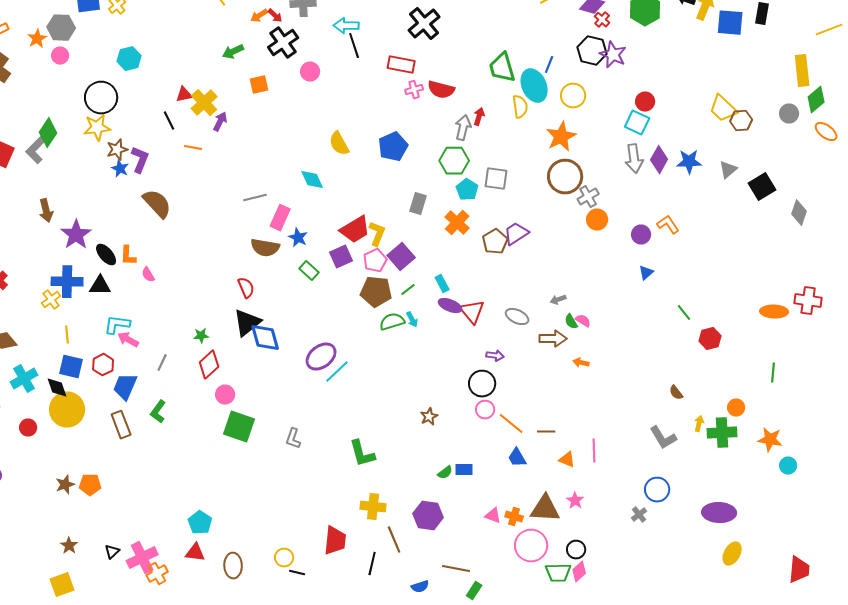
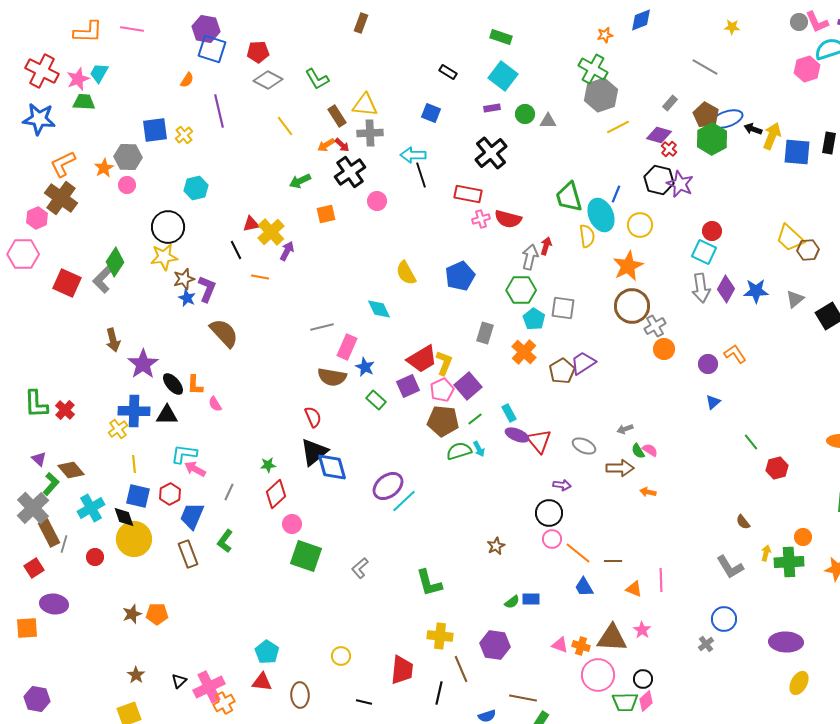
gray L-shape: (293, 439) -> (360, 568), turned 30
yellow circle: (284, 558) -> (341, 656), moved

